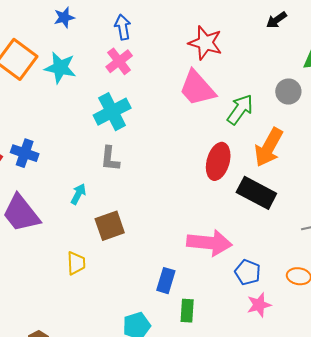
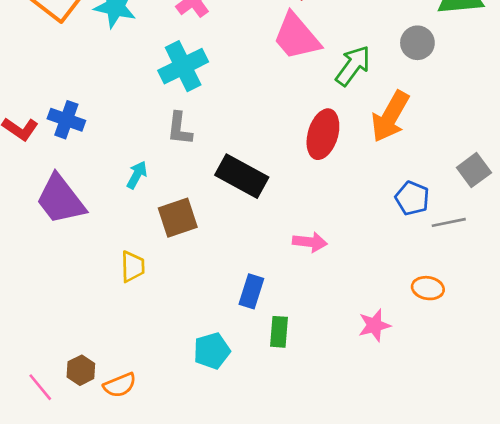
black rectangle: (256, 193) -> (242, 176), moved
pink arrow: (209, 243) -> (310, 242), size x0.6
blue pentagon: (248, 272) -> (412, 198), moved

